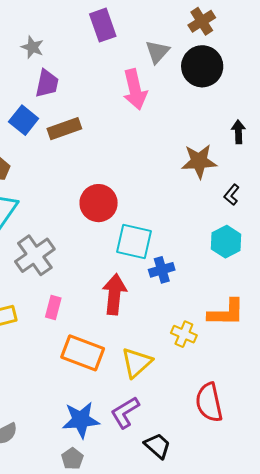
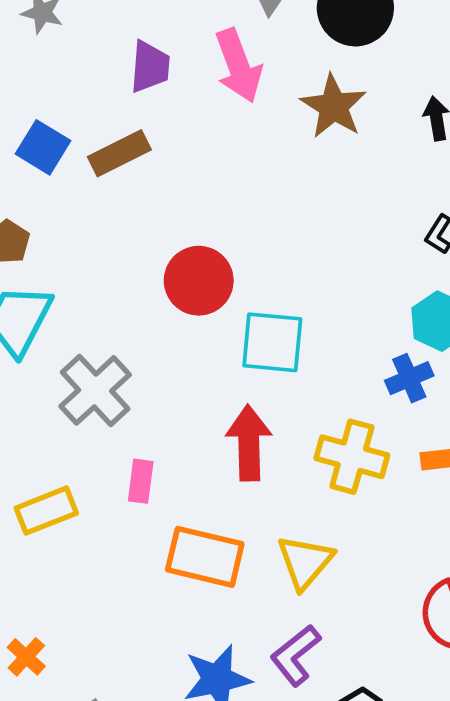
purple trapezoid: (47, 83) -> (150, 67), moved
brown star: (199, 161) -> (334, 106), moved, turned -30
blue cross: (162, 270) -> (409, 378), moved
yellow cross: (184, 334) -> (352, 457), moved, size x1.5

